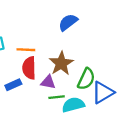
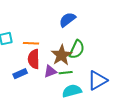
green semicircle: (86, 79) -> (77, 49), moved
purple triangle: (48, 82) -> (50, 71), turned -32
green line: (57, 97) -> (66, 73), moved

